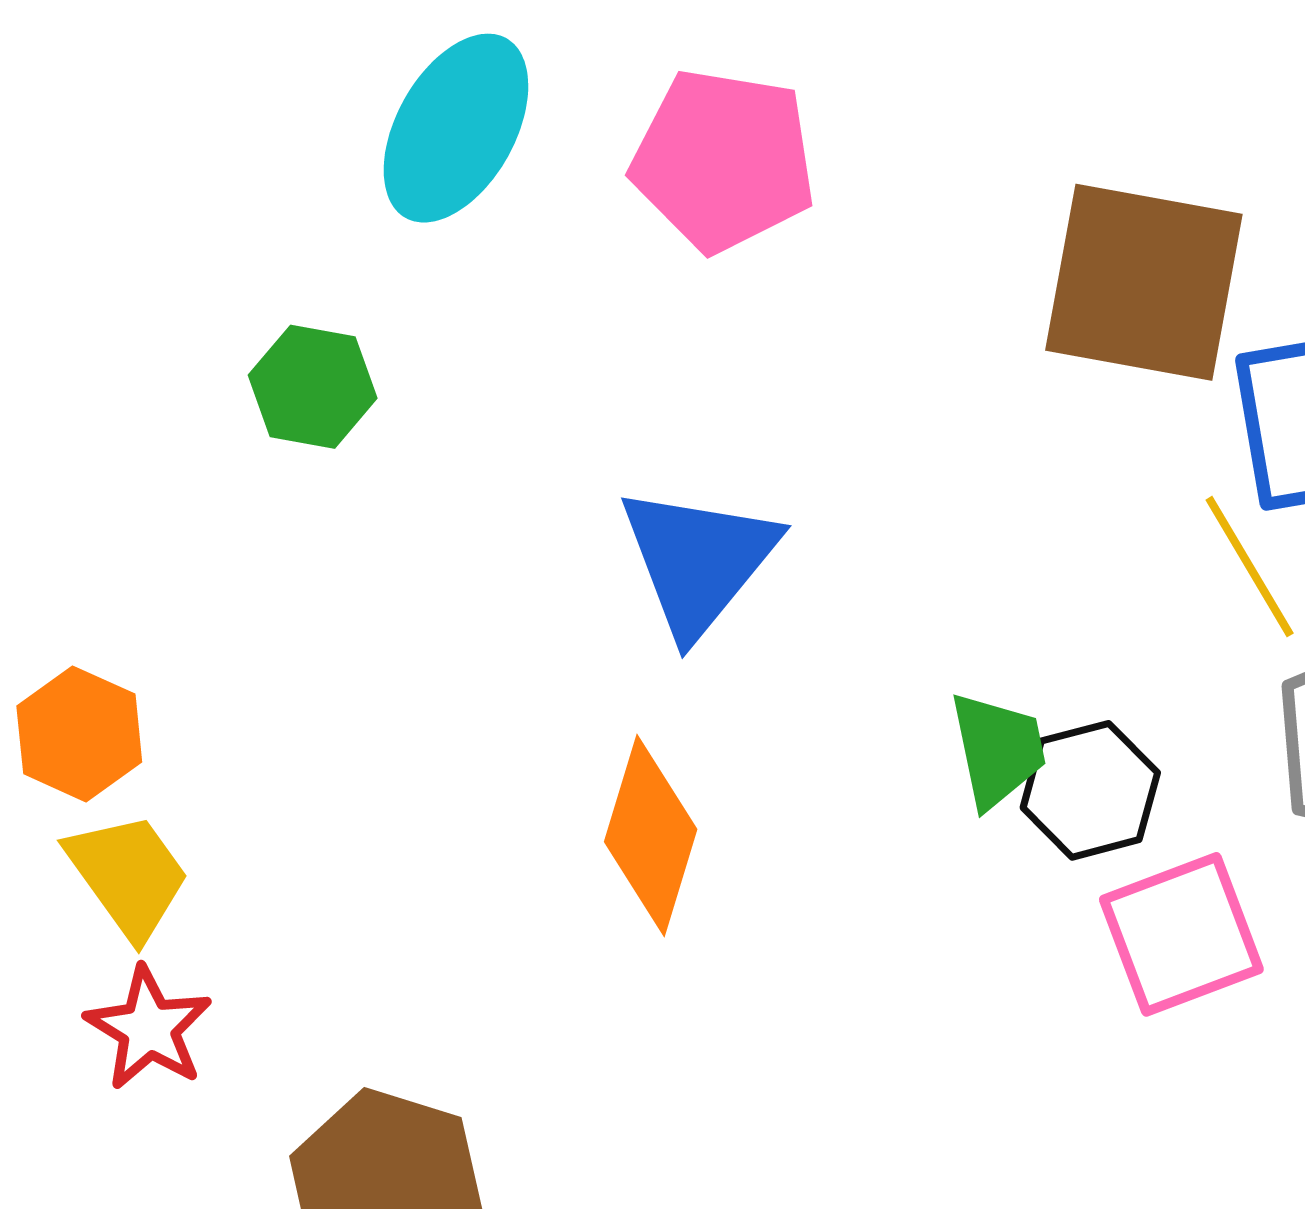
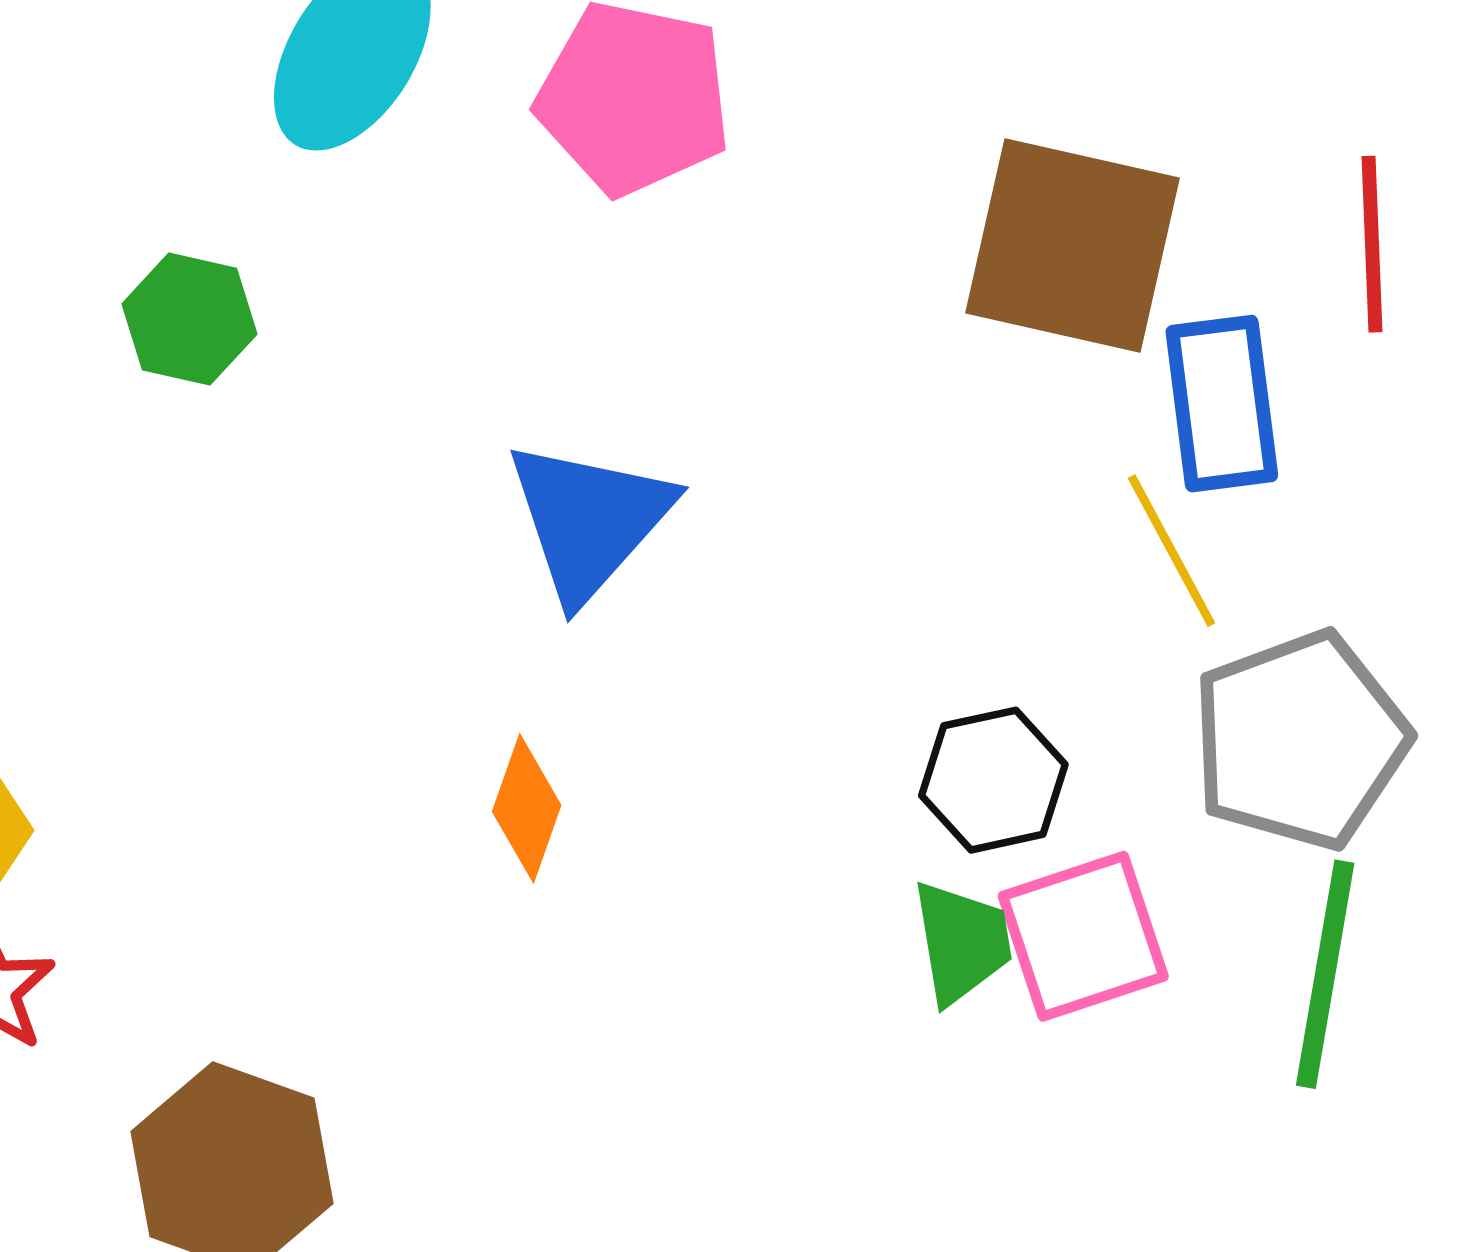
green trapezoid: (998, 750) -> (962, 942), moved
orange diamond: (651, 836) -> (527, 808), size x0.7

